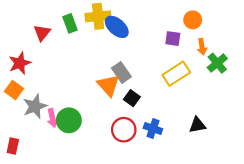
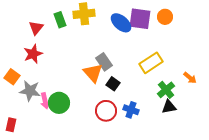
blue ellipse: (117, 27) -> (121, 23), moved
purple square: (173, 39) -> (140, 19), moved, size x1.6
orange arrow: (202, 47) -> (190, 78), moved, turned -40
red star: (20, 63) -> (33, 54), moved
green cross: (217, 63) -> (166, 90), moved
gray star: (35, 106) -> (30, 91), turned 30

